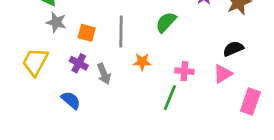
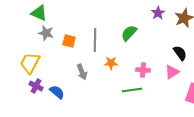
black semicircle: (233, 49) -> (180, 53), turned 77
purple cross: (79, 63) -> (36, 86), moved
green line: (170, 98) -> (132, 90), turned 60

